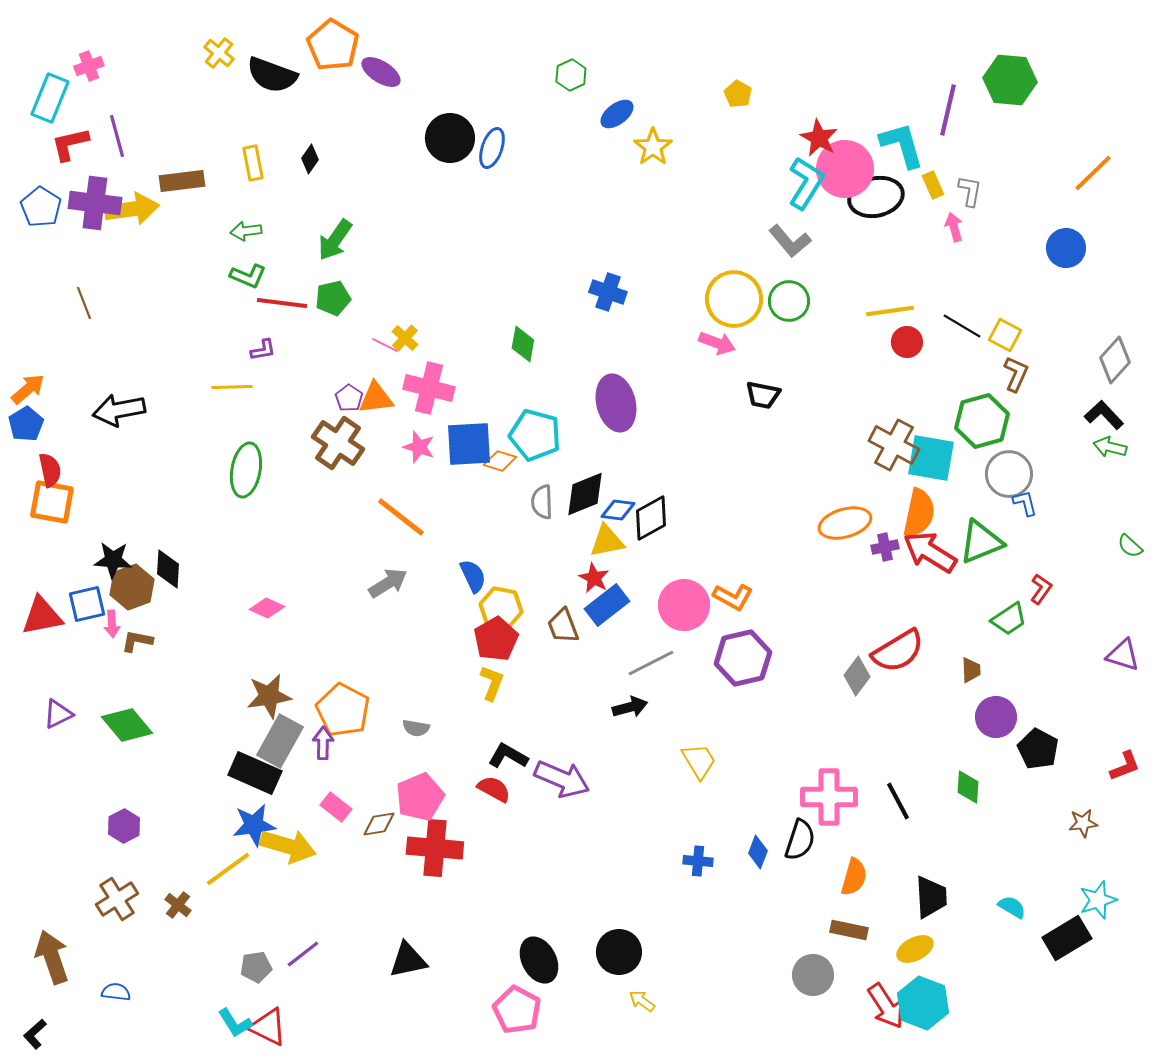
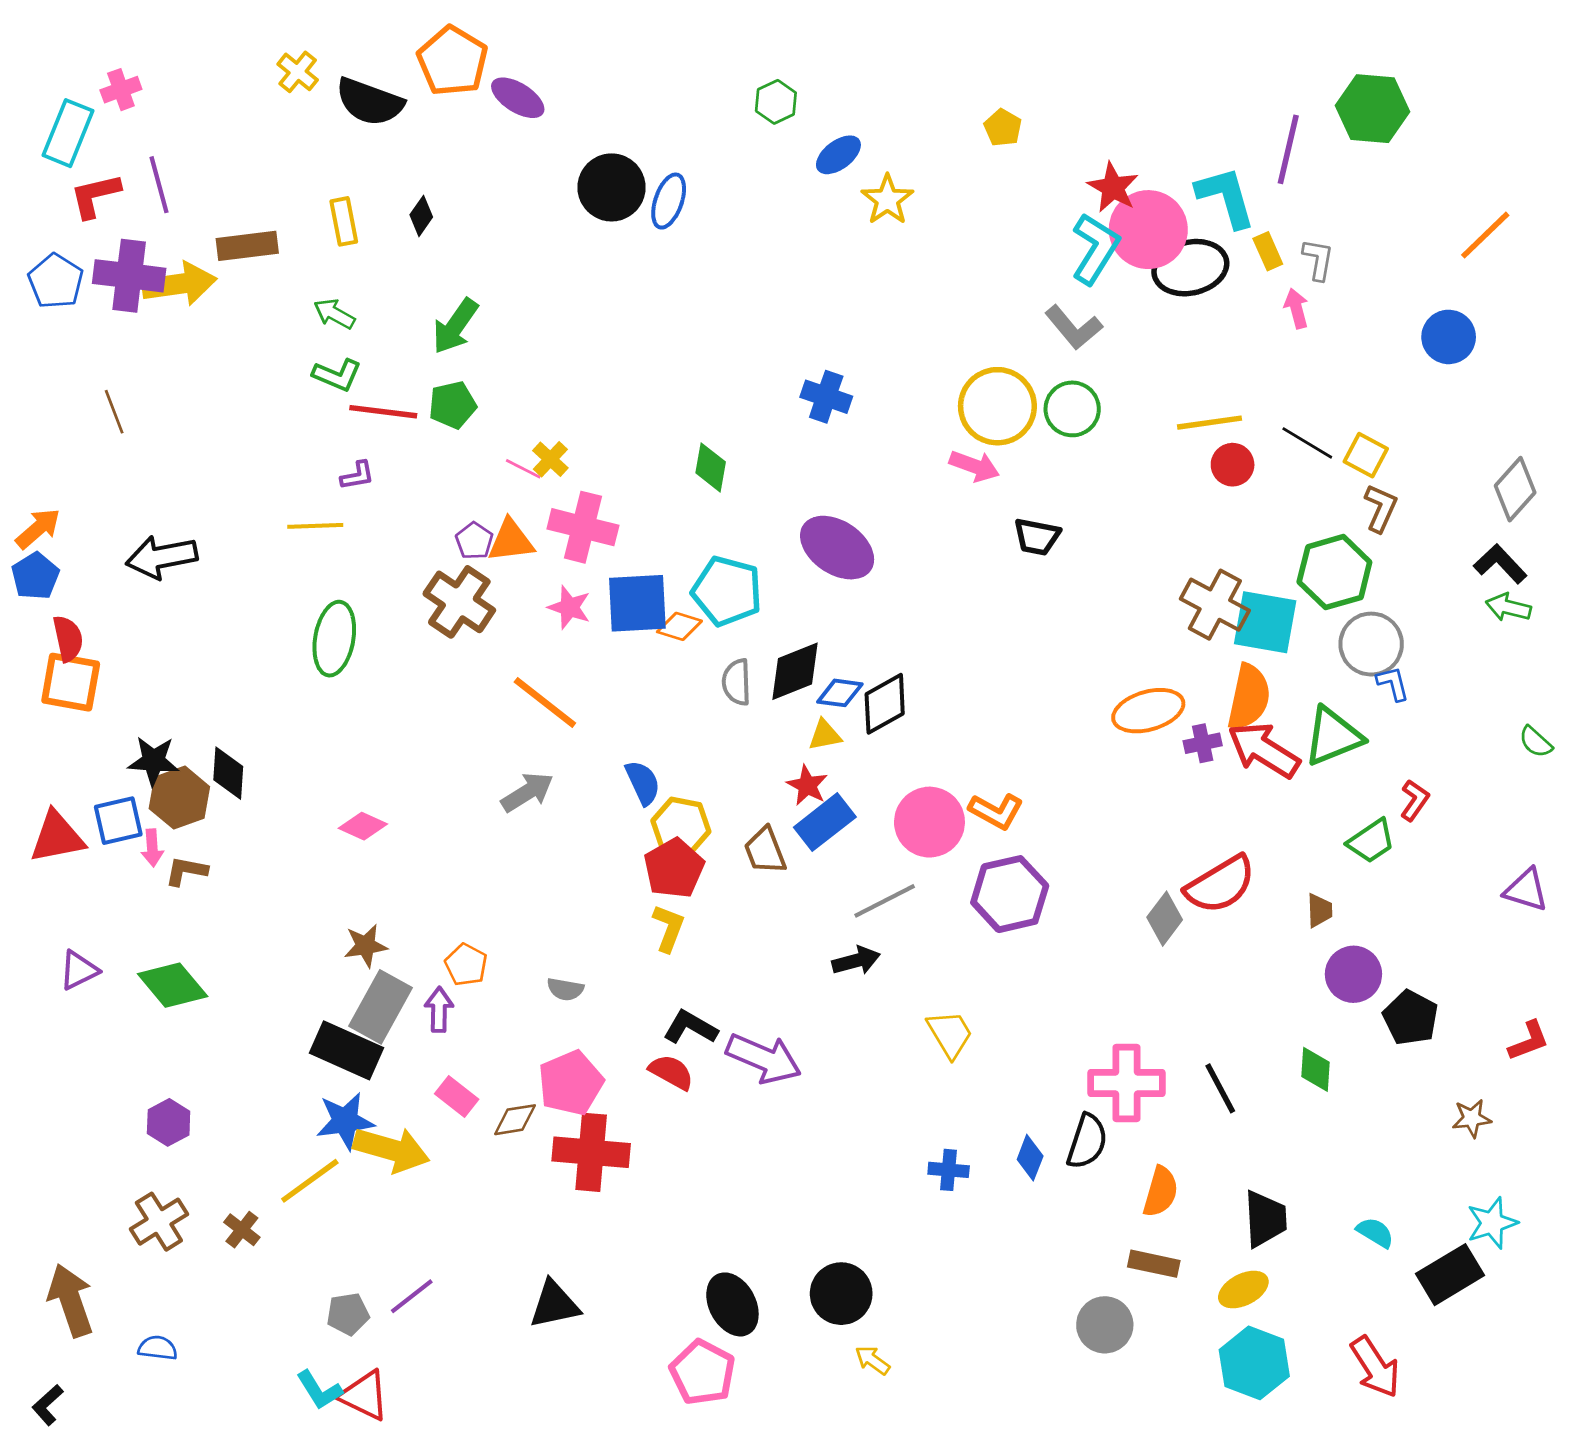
green arrow: (246, 231) -> (334, 314), turned 36
purple ellipse: (616, 403) -> (837, 548), turned -42
yellow triangle: (607, 541) -> (825, 735), size x0.7
brown star: (269, 696) -> (366, 946), size x0.7
orange pentagon: (343, 710) -> (466, 965), size x0.6
red arrow: (886, 1006) -> (1375, 1367), moved

